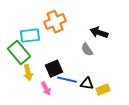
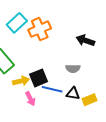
cyan rectangle: (30, 36) -> (17, 23), moved, turned -36
gray semicircle: (87, 50) -> (73, 69), moved, turned -56
yellow arrow: (28, 73) -> (21, 81), moved, turned -91

